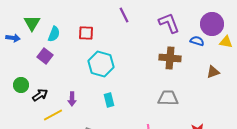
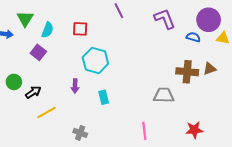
brown cross: (170, 58) -> (187, 72), moved
purple arrow: (72, 99) -> (75, 86), moved

